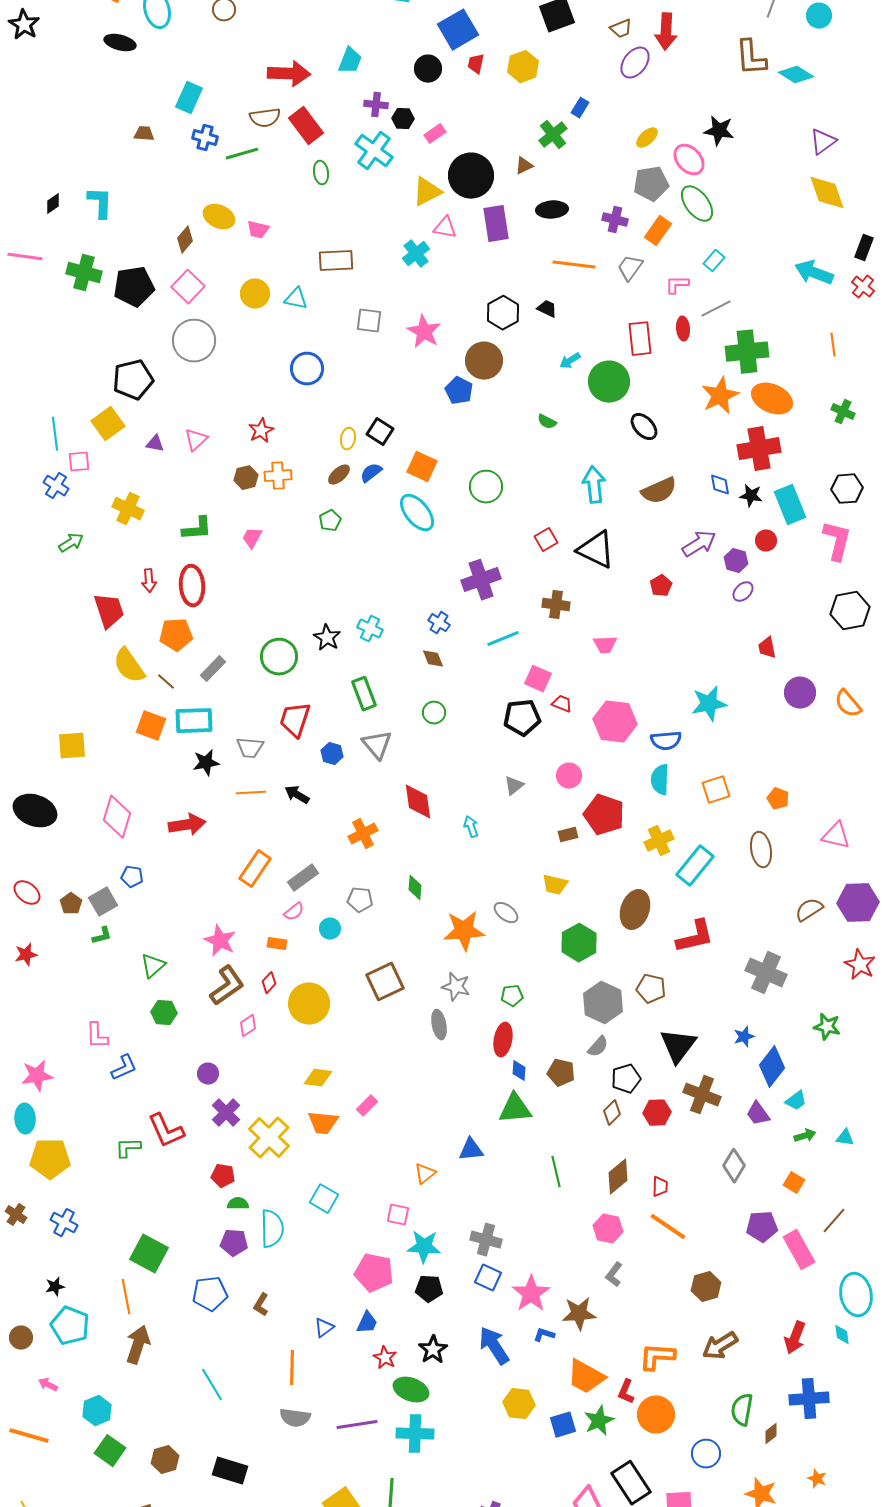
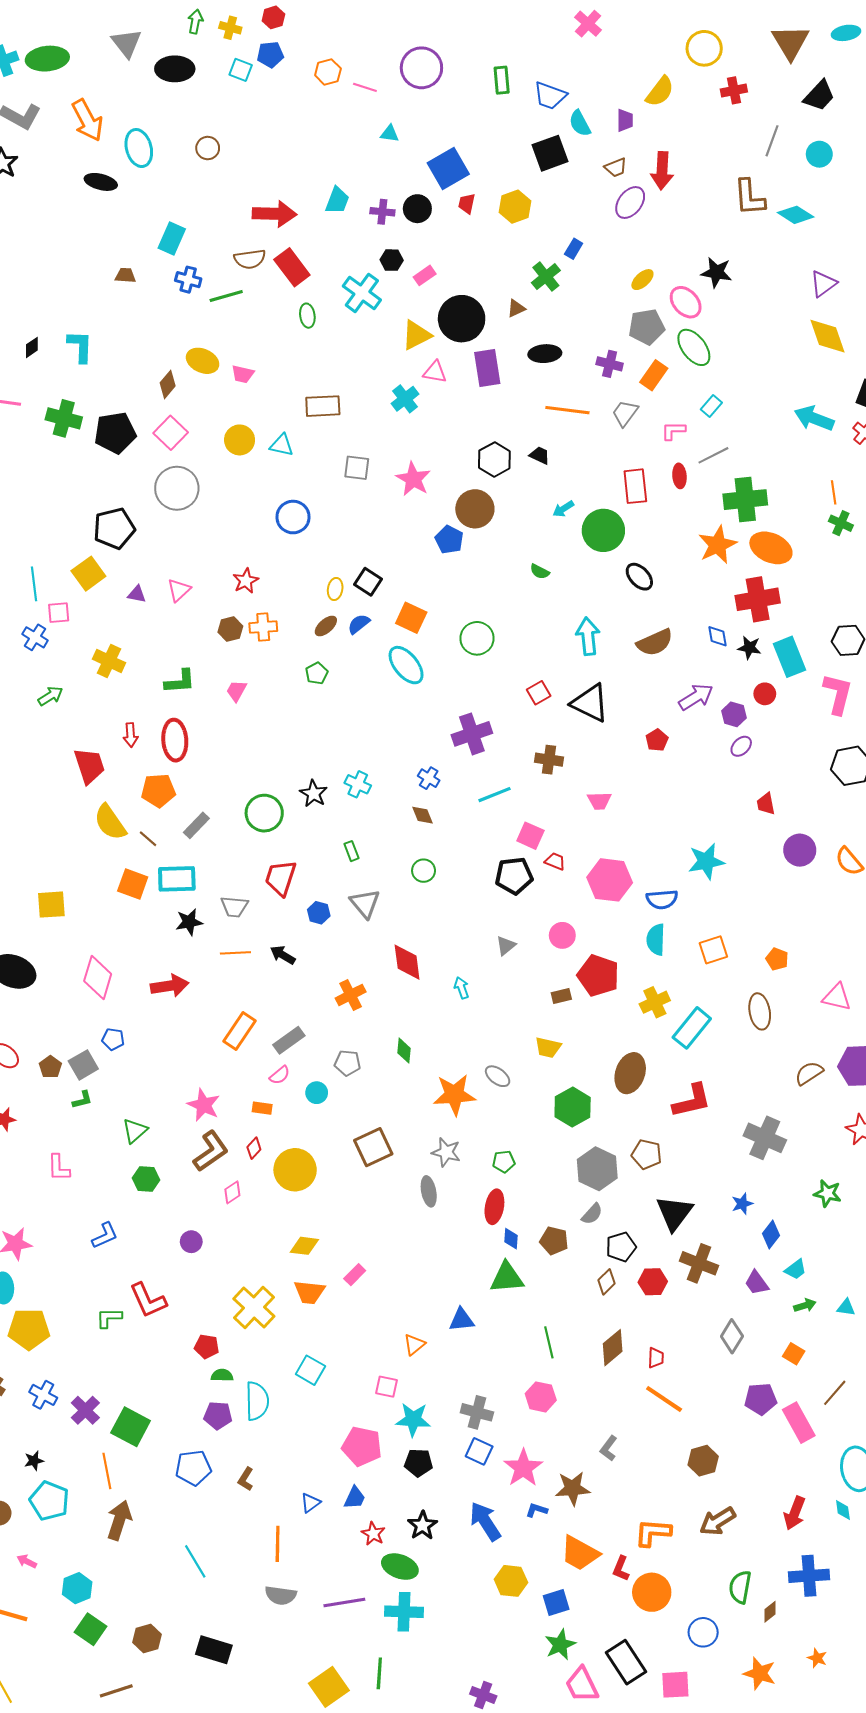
purple cross: (376, 105) -> (382, 212), moved
green cross: (843, 412) -> (841, 523), moved
green rectangle: (364, 694) -> (352, 851), size x0.6
pink L-shape: (97, 1036) -> (59, 1168), moved
blue diamond: (772, 1067) -> (771, 1235), size x0.7
purple cross: (226, 1113) -> (85, 1410), moved
pink hexagon: (608, 1229) -> (541, 1397), moved
green star: (599, 1421) -> (560, 1645), moved

